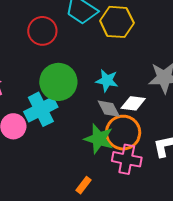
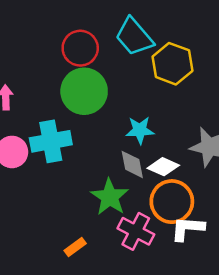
cyan star: (107, 81) -> (140, 130), turned -30
green circle: (58, 82) -> (84, 91), moved
orange circle: (123, 133) -> (172, 202), moved

